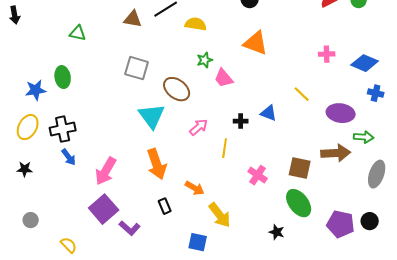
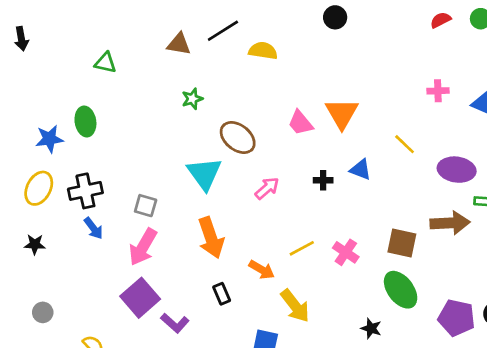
orange triangle: (256, 43) -> (342, 113), moved, turned 40
green star: (205, 60) -> (192, 99), moved
gray square: (137, 68) -> (146, 206), moved, size x0.7
yellow line: (225, 148) -> (302, 248), moved, turned 54

